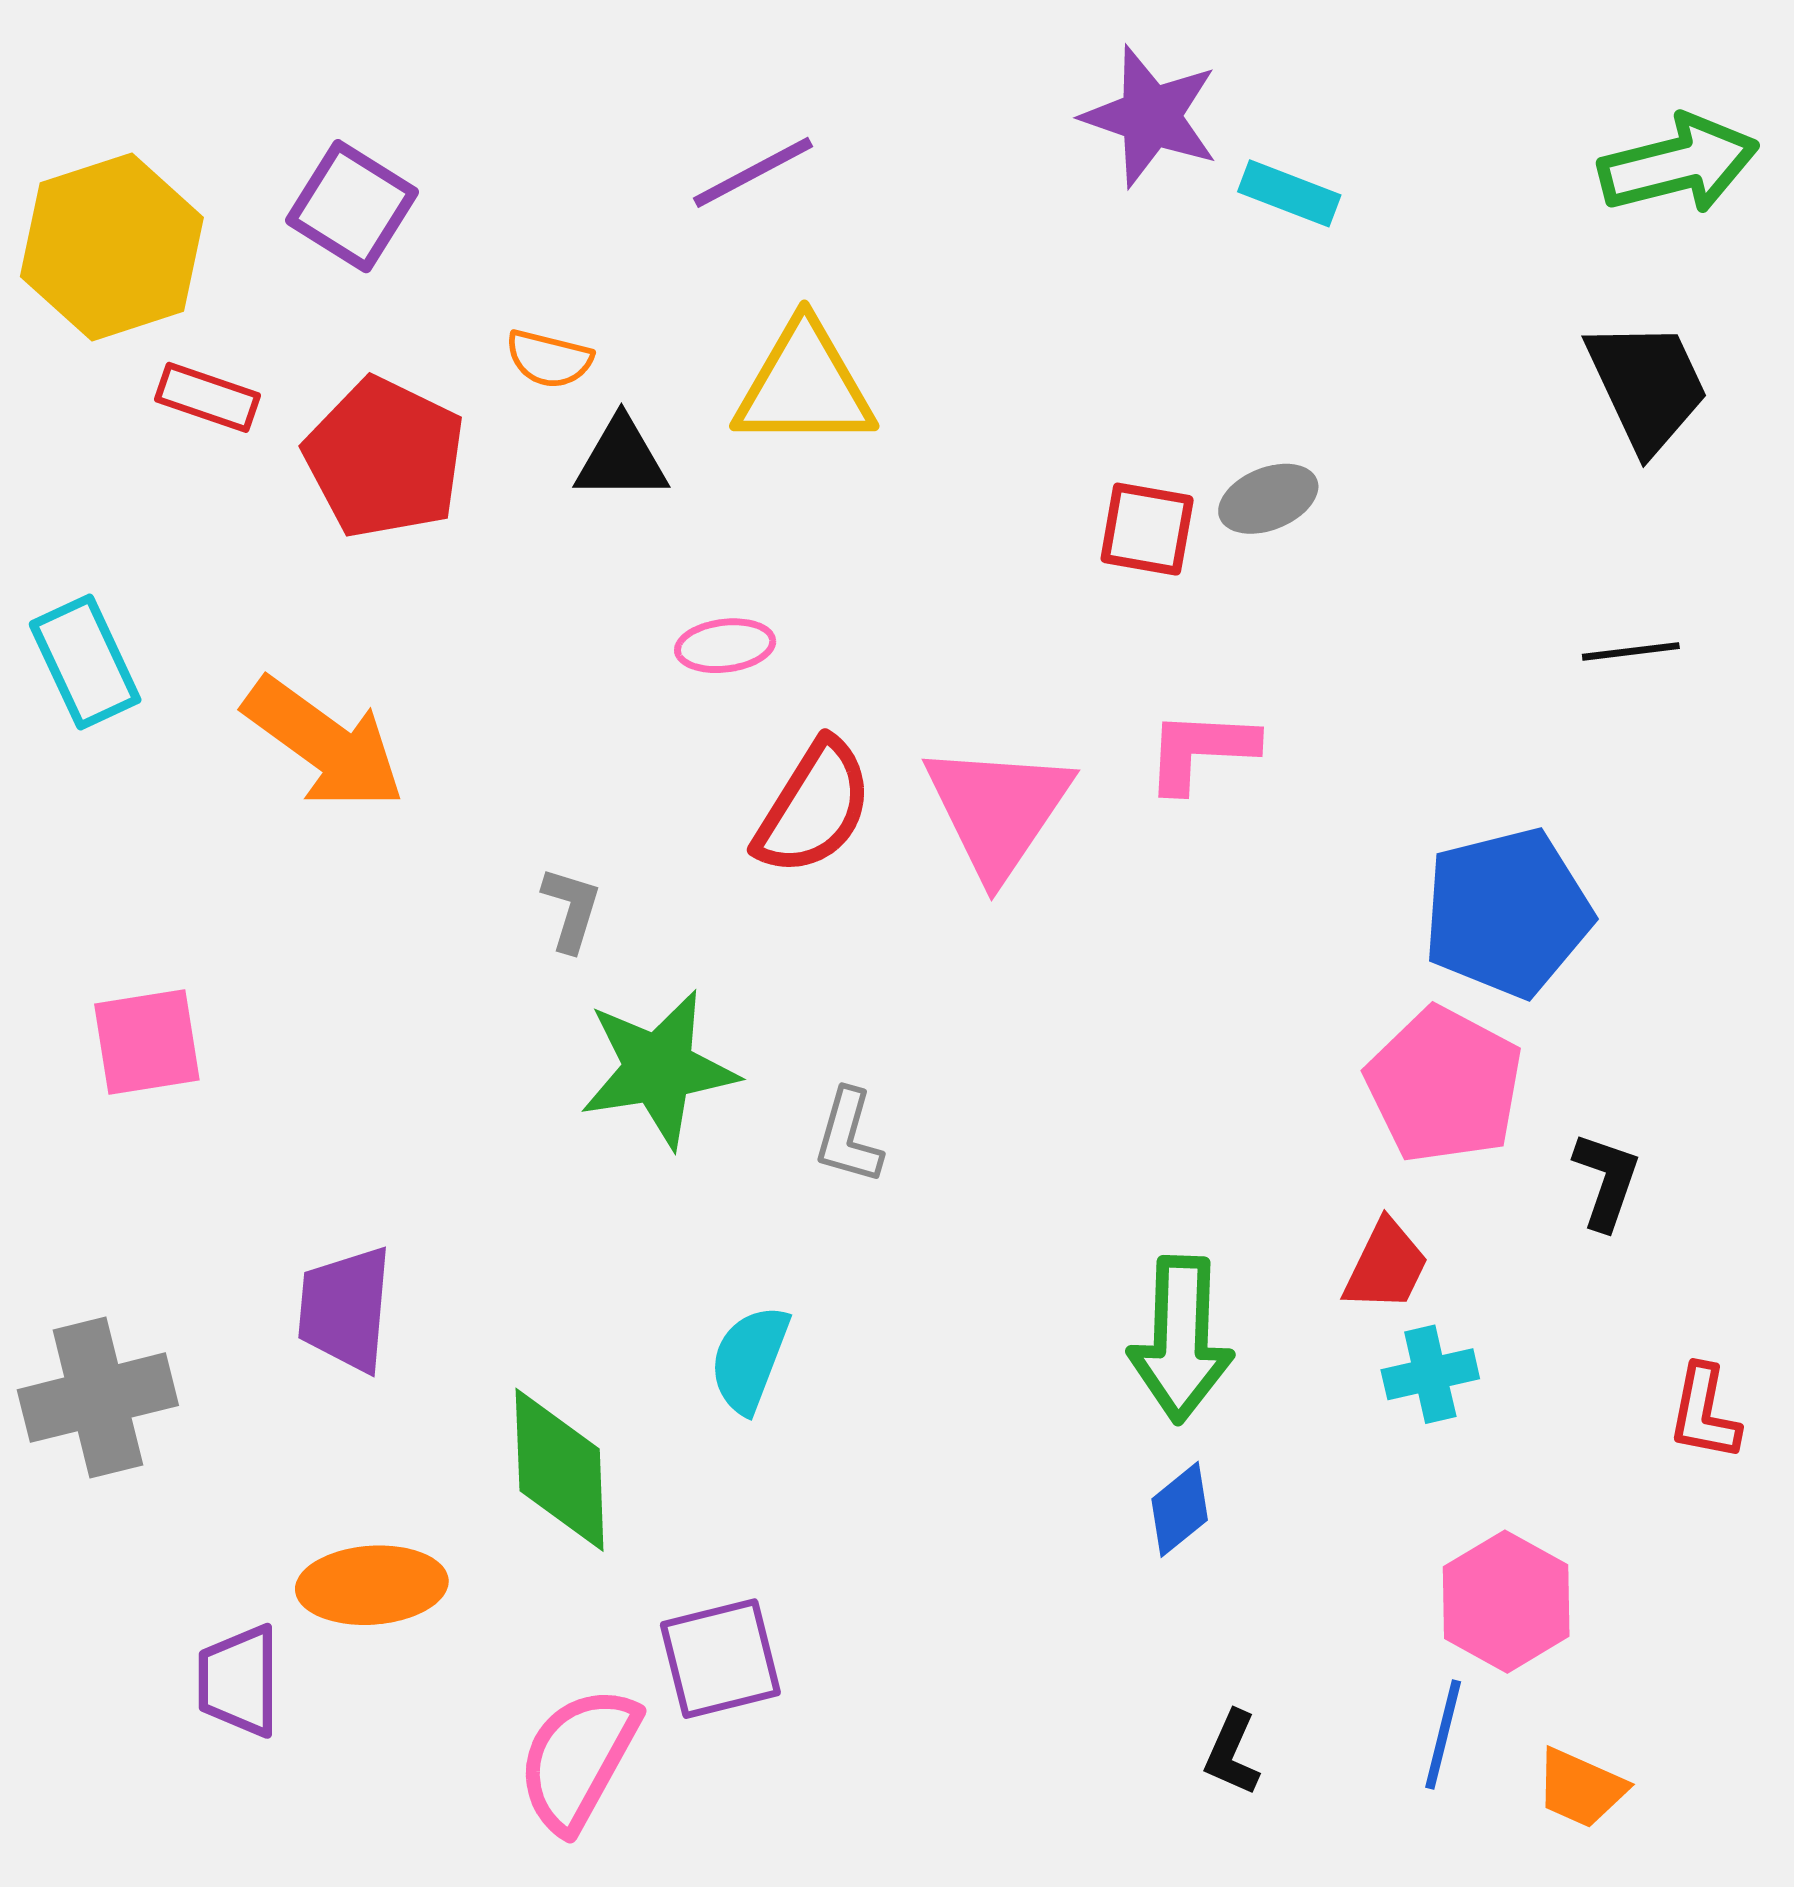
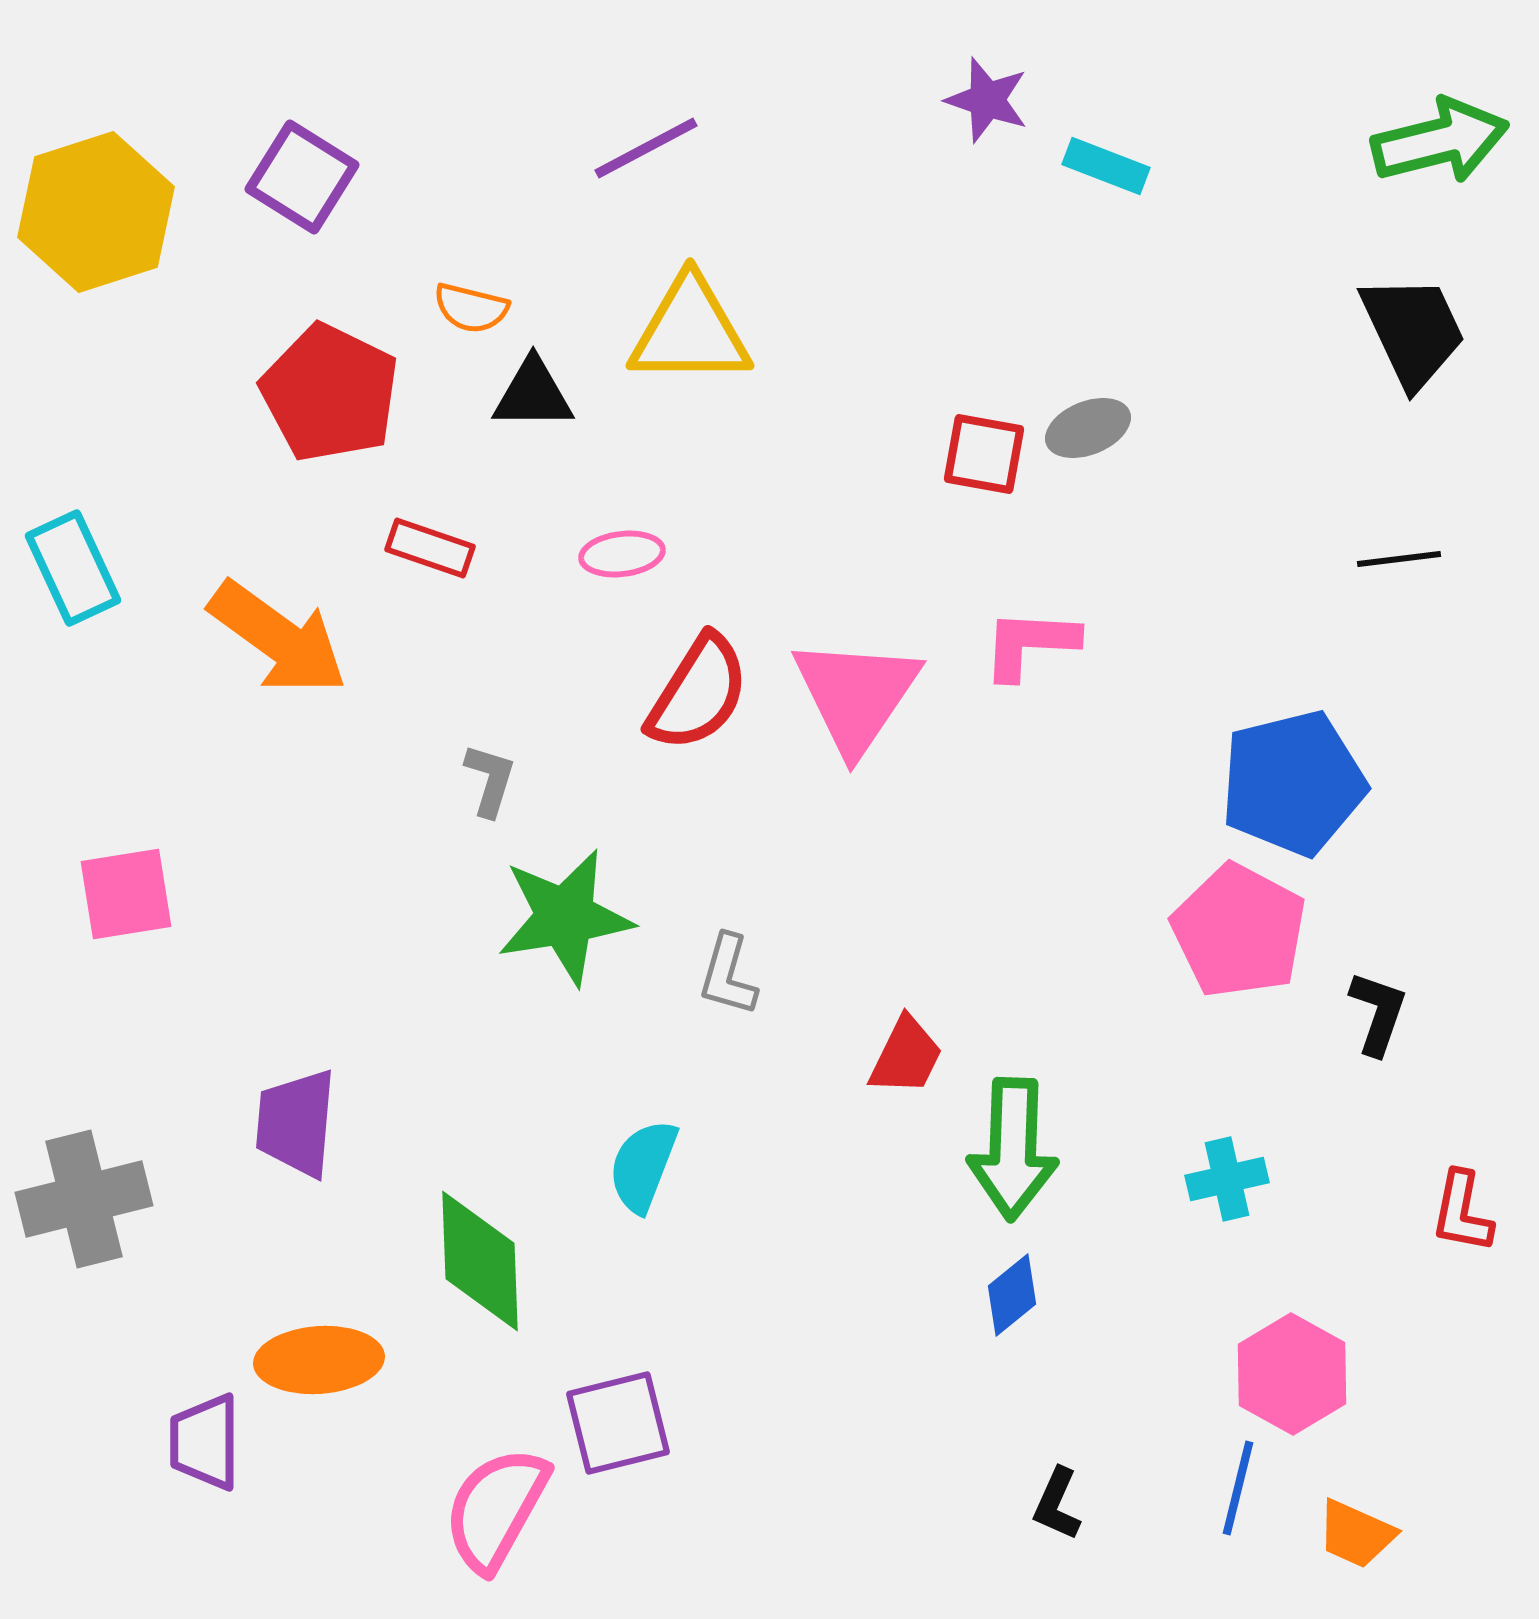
purple star: (1151, 116) -> (987, 100), size x0.7
red rectangle: (207, 397) -> (430, 548), moved
red trapezoid: (1386, 1266) -> (906, 1056), moved

